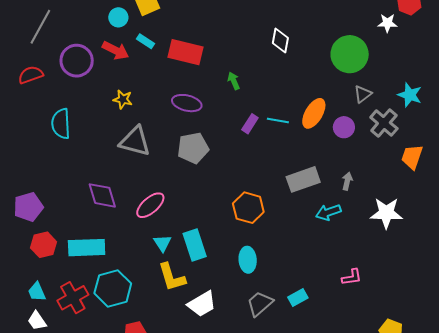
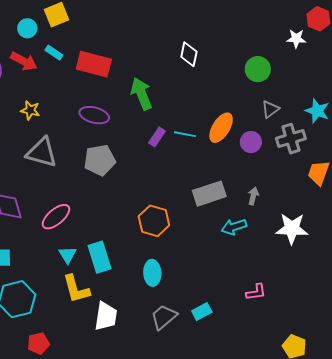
green circle: (350, 54) -> (258, 69), size x0.7
green arrow: (234, 81) -> (141, 94), size x1.8
gray cross: (384, 123) -> (291, 139), turned 32
white trapezoid: (202, 304) -> (106, 316), turned -52

